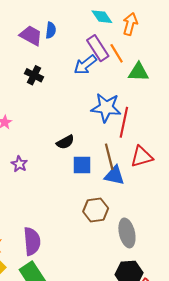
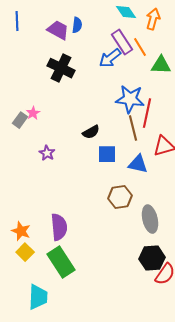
black cross: (34, 75) -> (61, 68), size x1.5
brown line: (109, 157) -> (133, 128), moved

